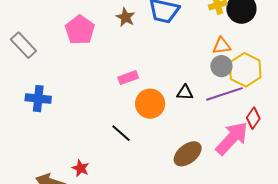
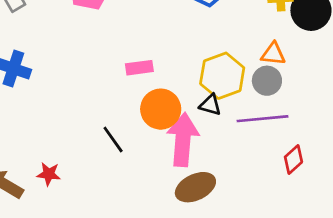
yellow hexagon: (245, 70) -> (222, 76), moved
pink arrow: (232, 138) -> (183, 140), moved, turned -51
red star: (81, 168) -> (49, 174), turned -30

